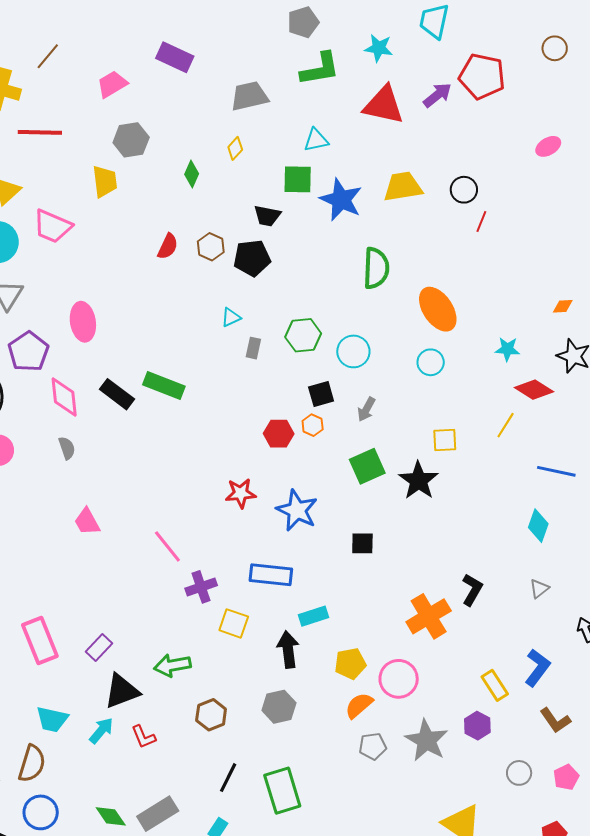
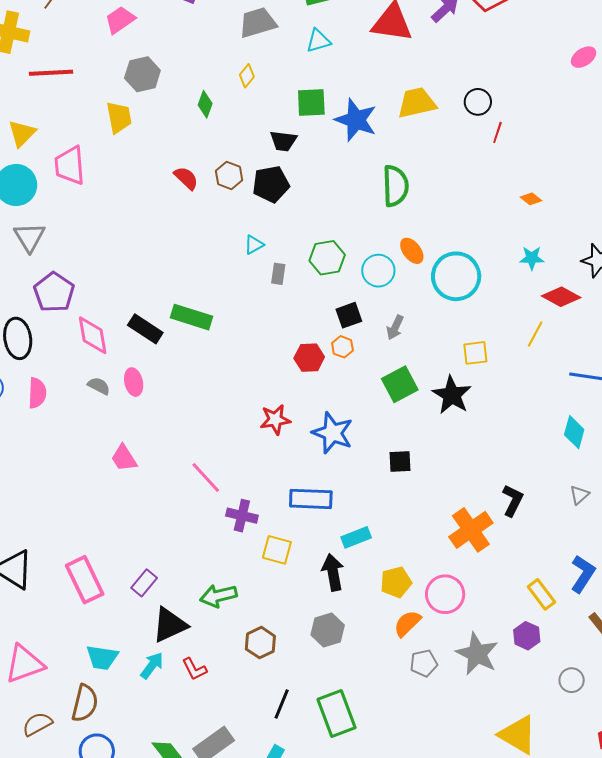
cyan triangle: (316, 140) -> (318, 41), moved
pink ellipse: (548, 146) -> (584, 57), moved
pink trapezoid: (52, 226) -> (70, 166), turned 66
red semicircle: (168, 246) -> (186, 178), turned -68
orange diamond: (563, 306) -> (531, 199), moved, turned 45
orange ellipse: (438, 309) -> (412, 251), moved, size x0.6
pink ellipse: (83, 322) -> (134, 382), moved, size x0.7
cyan circle: (431, 362) -> (456, 276), size x1.8
gray semicircle: (67, 448) -> (99, 386), turned -40
purple cross: (201, 587) -> (242, 516), turned 36

